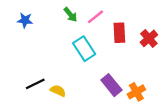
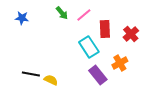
cyan rectangle: (84, 49) -> (89, 47), moved
black line: (35, 84) -> (31, 74), turned 36
orange cross: (136, 92) -> (120, 63), moved

